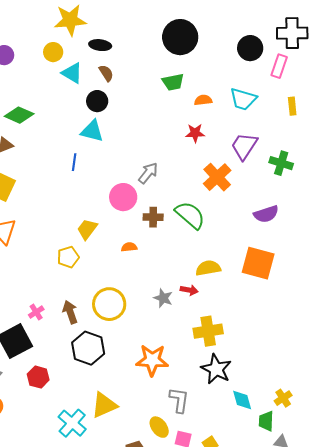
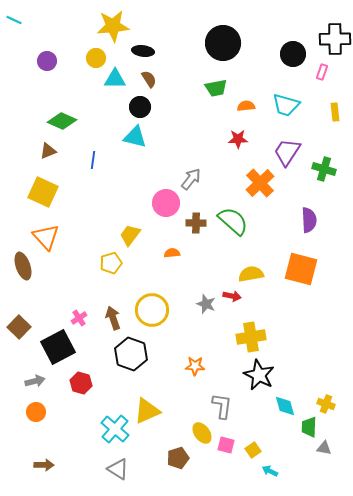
pink rectangle: (279, 66) -> (322, 72), size x0.7
cyan triangle: (72, 73) -> (115, 79), turned -30
blue line: (74, 162) -> (93, 160), moved
purple semicircle: (266, 214) -> (309, 220), turned -75
orange star: (152, 360) -> (195, 366), size x0.6
yellow cross: (283, 398) -> (326, 404), turned -36

